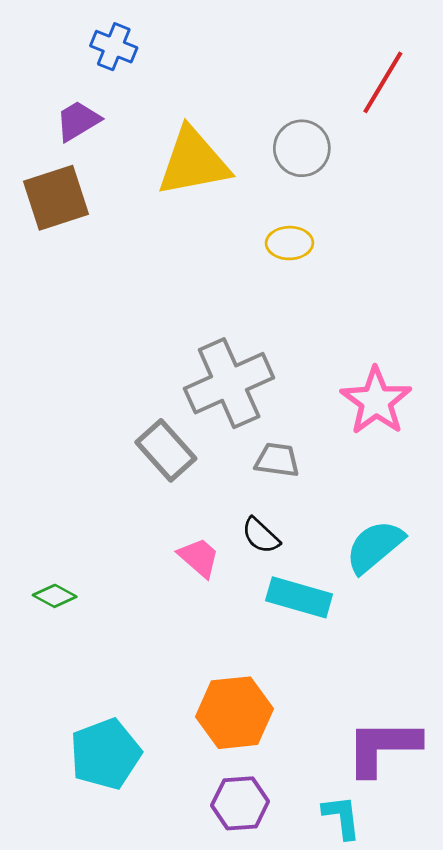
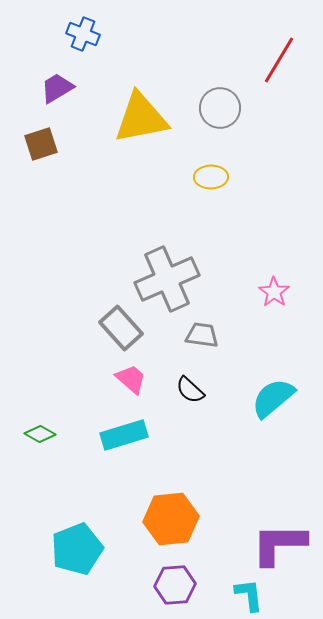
brown square: (56, 198) -> (41, 144), size x0.7
pink star: (376, 401) -> (274, 292), size x0.6
pink trapezoid: (199, 558) -> (131, 379), moved
cyan rectangle: (299, 597) -> (124, 435), moved, turned -33

